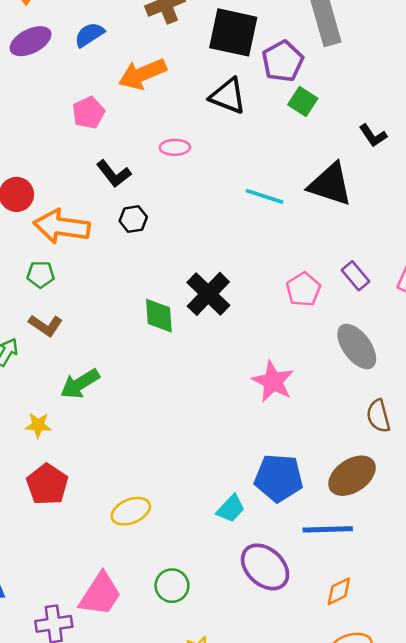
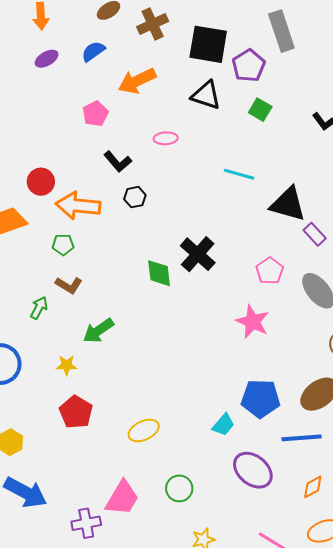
purple ellipse: (31, 41) -> (47, 59), size x0.7
green square: (303, 102) -> (260, 110), moved
black triangle: (330, 184) -> (288, 204), moved
pink pentagon: (303, 289) -> (270, 271), moved

